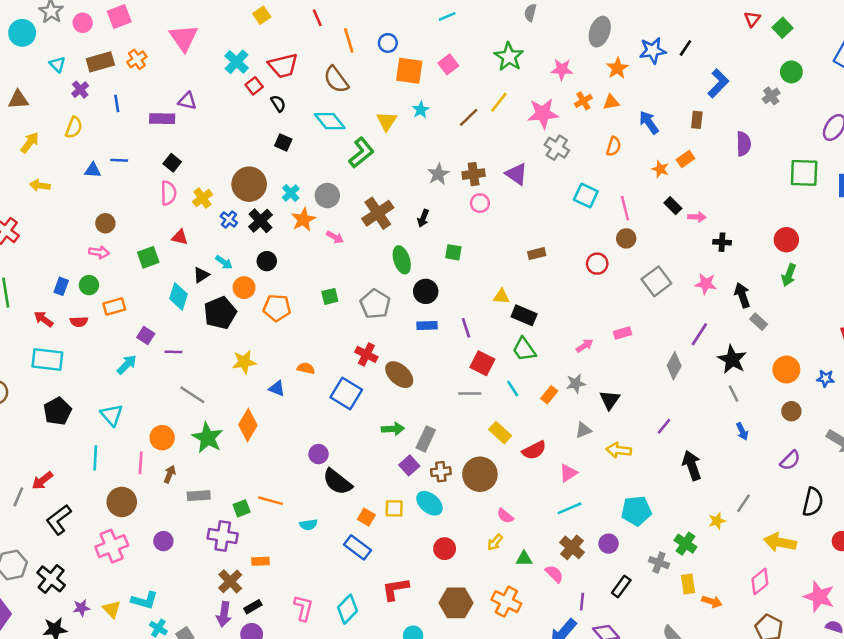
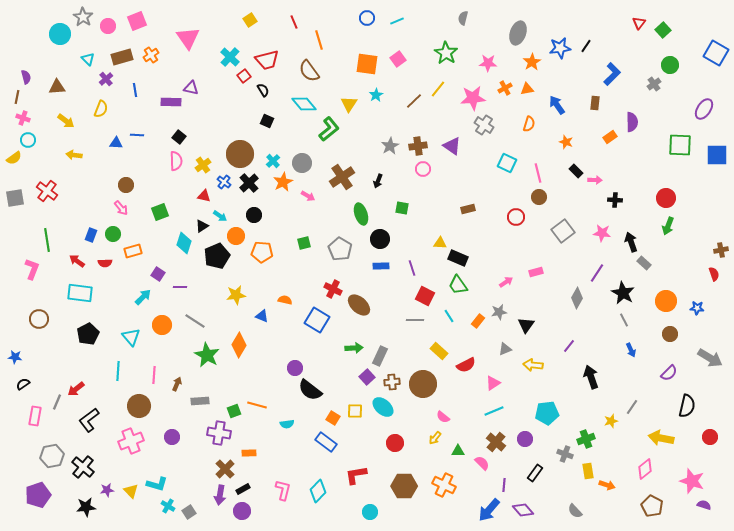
blue circle: (388, 43) -> (367, 18), moved
yellow arrow: (30, 143) -> (66, 121), turned 90
orange rectangle: (685, 159) -> (610, 137), moved
red triangle: (180, 237) -> (204, 196), moved
pink arrow: (99, 252) -> (121, 208), turned 42
orange circle: (162, 438) -> (162, 325), moved
green cross: (685, 544) -> (586, 439), turned 36

